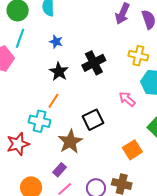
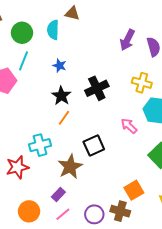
orange line: (53, 101) -> (64, 118), moved
cyan cross: (40, 121) -> (40, 145), turned -30
orange square: (132, 150) -> (134, 190), moved

